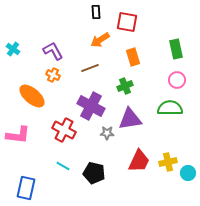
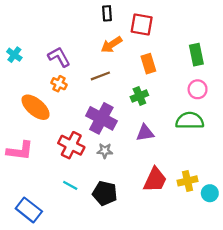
purple triangle: (130, 119) -> (145, 133), size x0.7
gray star: (107, 133) -> (105, 151), moved
blue rectangle: (26, 188) -> (29, 210), turned -65

